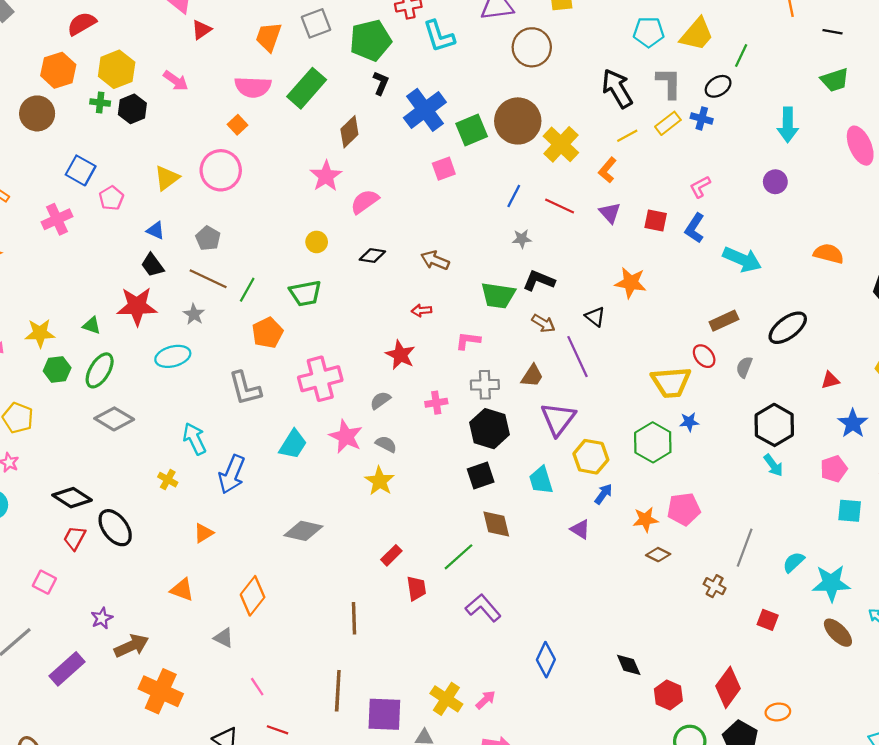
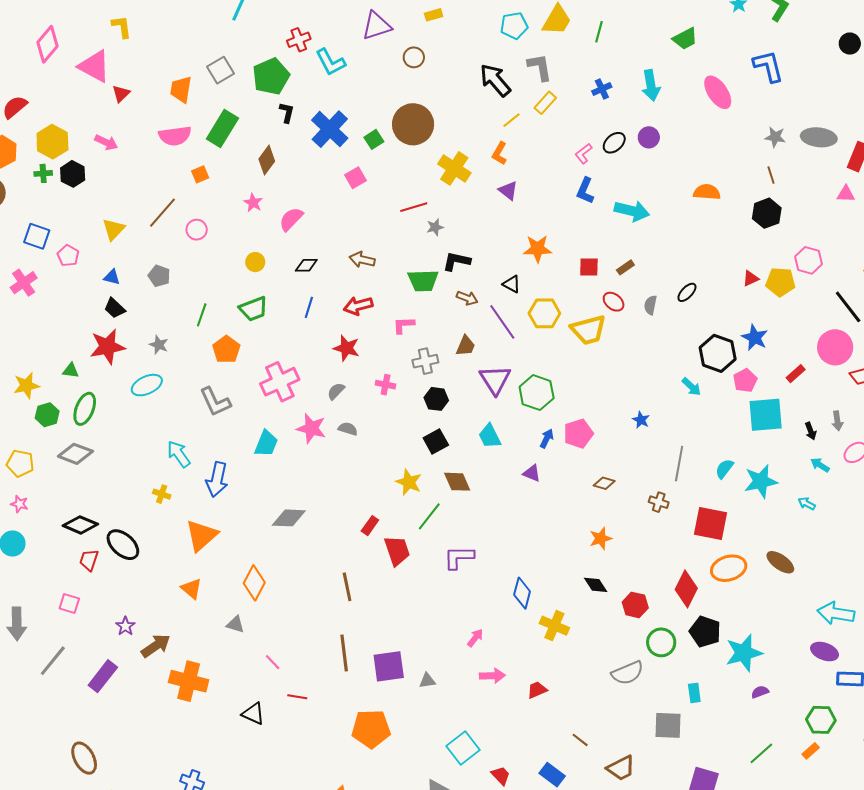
brown circle: (532, 47) -> (414, 57), size x0.6
black ellipse: (718, 86) -> (614, 143), moved
blue cross: (702, 118) -> (602, 89), moved, turned -30
orange square: (237, 125) -> (200, 174), moved, turned 30
green square: (472, 130) -> (374, 139), size x0.7
yellow cross: (561, 144) -> (454, 168), moved
pink circle: (221, 170) -> (197, 230), moved, size x0.6
pink star: (326, 176) -> (253, 203), size x0.7
blue line: (514, 196) -> (309, 307), moved
red line: (560, 206) -> (414, 207), moved, turned -32
red square: (656, 221) -> (589, 267), moved
brown line: (208, 279) -> (163, 213), moved, turned -64
red arrow: (422, 310) -> (358, 306), size x1.6
brown rectangle: (724, 321) -> (625, 267), size x0.7
black ellipse: (788, 328) -> (687, 292), moved, size x0.6
red triangle: (830, 380) -> (751, 278), moved
pink cross: (436, 403) -> (386, 385), turned 30
gray diamond: (114, 419) -> (75, 454), moved
blue star: (689, 422) -> (641, 420), moved, turned -30
black hexagon: (774, 425) -> (718, 353), moved
black hexagon: (489, 429) -> (436, 399), size x0.7
green hexagon: (653, 442) -> (537, 393), moved
yellow hexagon: (591, 457) -> (544, 313), moved
yellow star: (380, 481) -> (409, 482), moved
pink pentagon: (684, 509) -> (578, 434), moved
cyan square: (850, 511) -> (766, 415), size x1.6
orange star: (645, 520) -> (601, 538), moved
orange triangle: (204, 533) -> (201, 535), size x1.8
red trapezoid: (416, 588) -> (397, 551), size x1.4
orange triangle: (182, 590) -> (191, 589), turned 30
purple L-shape: (483, 608) -> (459, 557), turned -40
red square: (768, 620) -> (711, 523), size x1.8
brown ellipse: (838, 633) -> (780, 562), moved
yellow cross: (446, 699) -> (554, 626), moved
orange ellipse: (778, 712) -> (729, 568), moved, size x1.6

